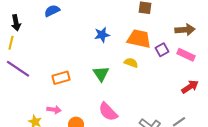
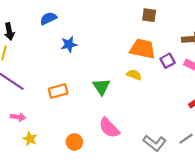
blue star: (102, 35) -> (69, 44), moved
pink arrow: (54, 110) -> (18, 117), moved

